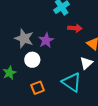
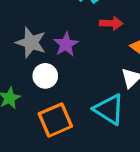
orange square: (38, 88) -> (55, 120), size x1.5

